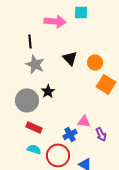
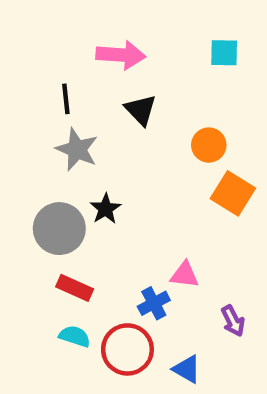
cyan square: (81, 12) -> (224, 53), moved
black triangle: (70, 58) -> (141, 110), moved
purple arrow: (101, 134) -> (233, 321), moved

